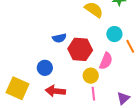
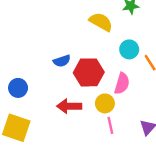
blue circle: (45, 68) -> (18, 88), moved
red arrow: (55, 91) -> (69, 106), moved

